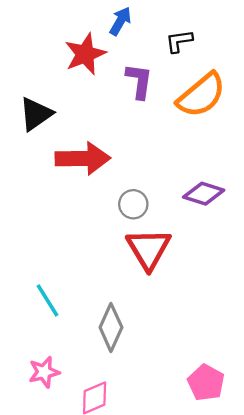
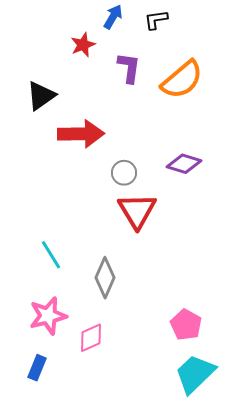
black L-shape: (179, 41) -> (156, 20), moved
red star: (85, 54) -> (83, 45), size x0.7
pink star: (44, 372) -> (48, 316), size x1.4

